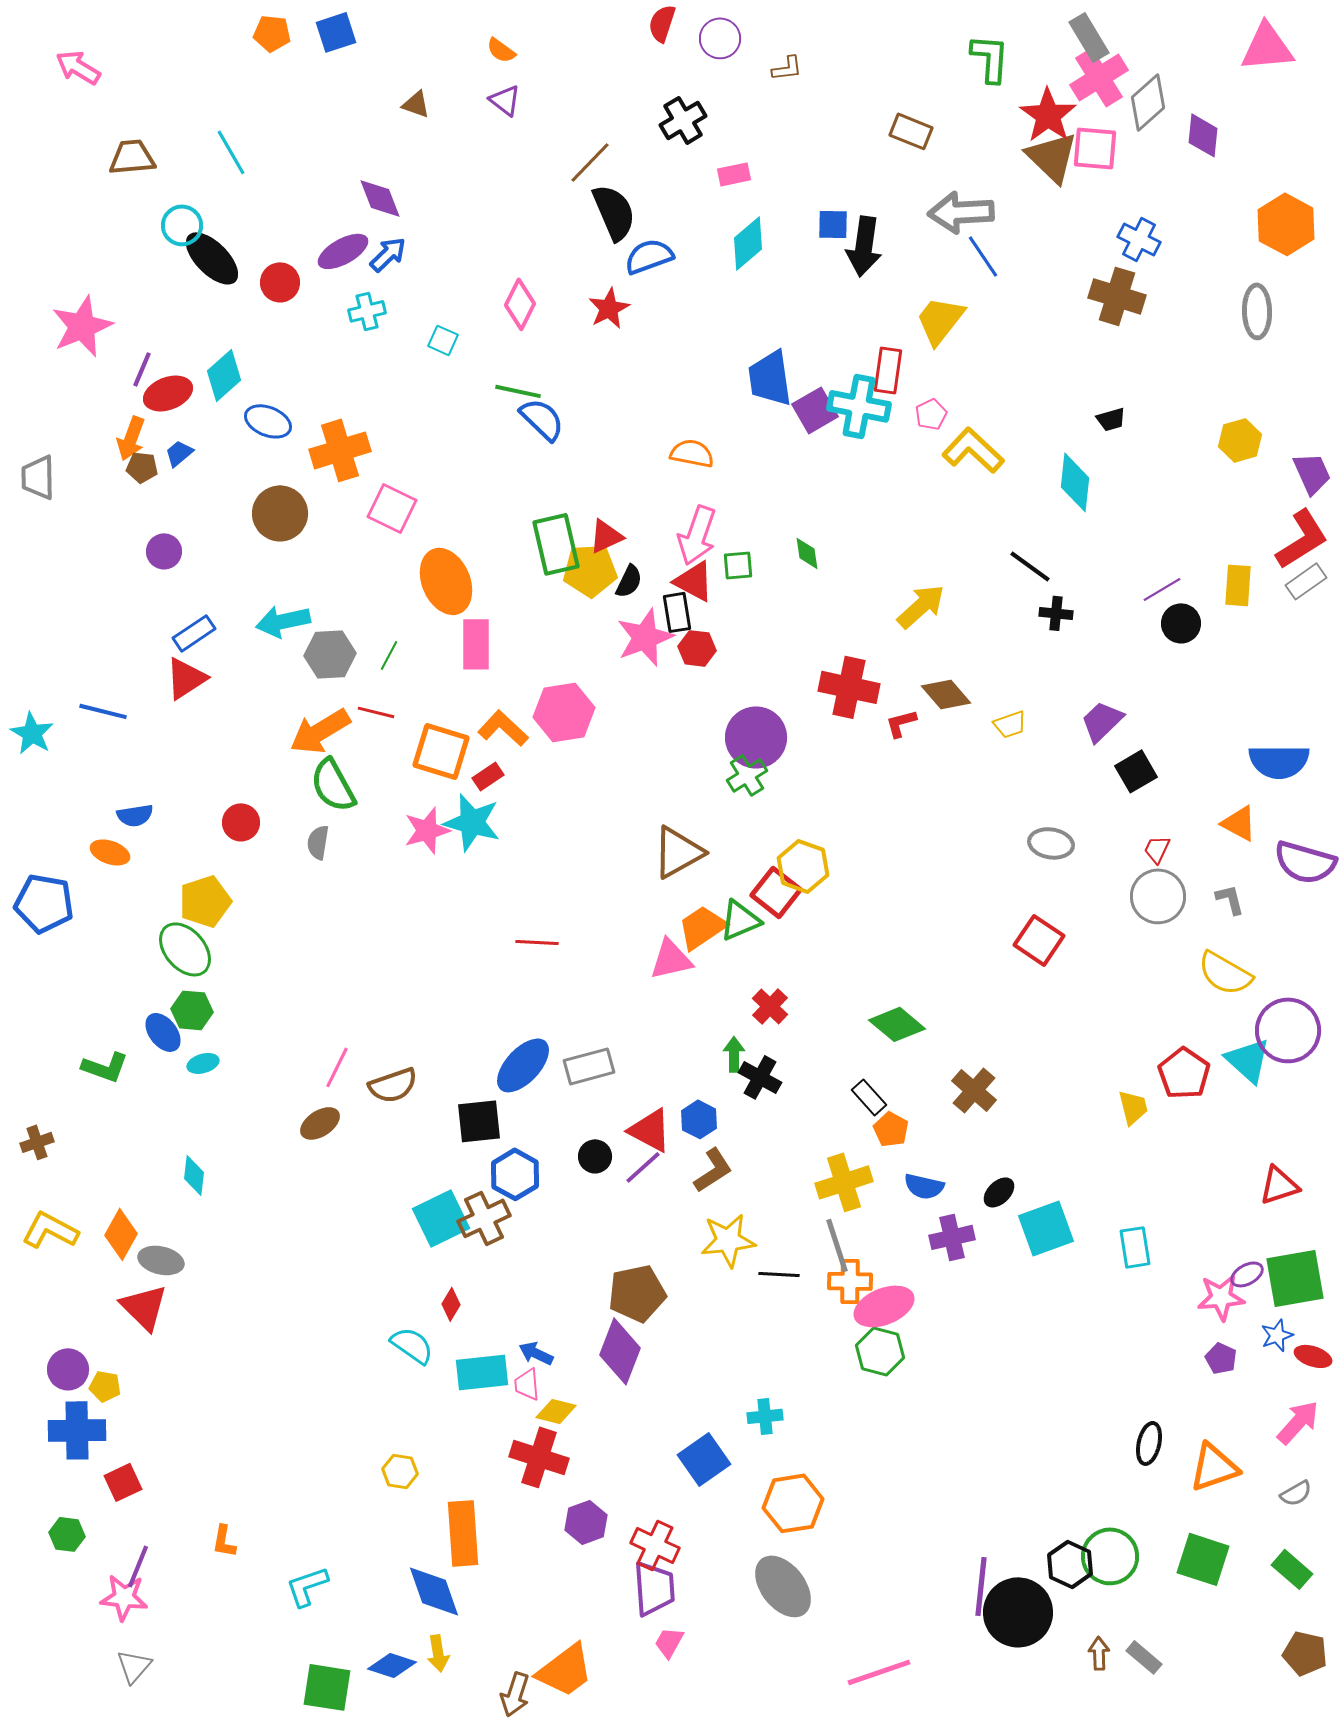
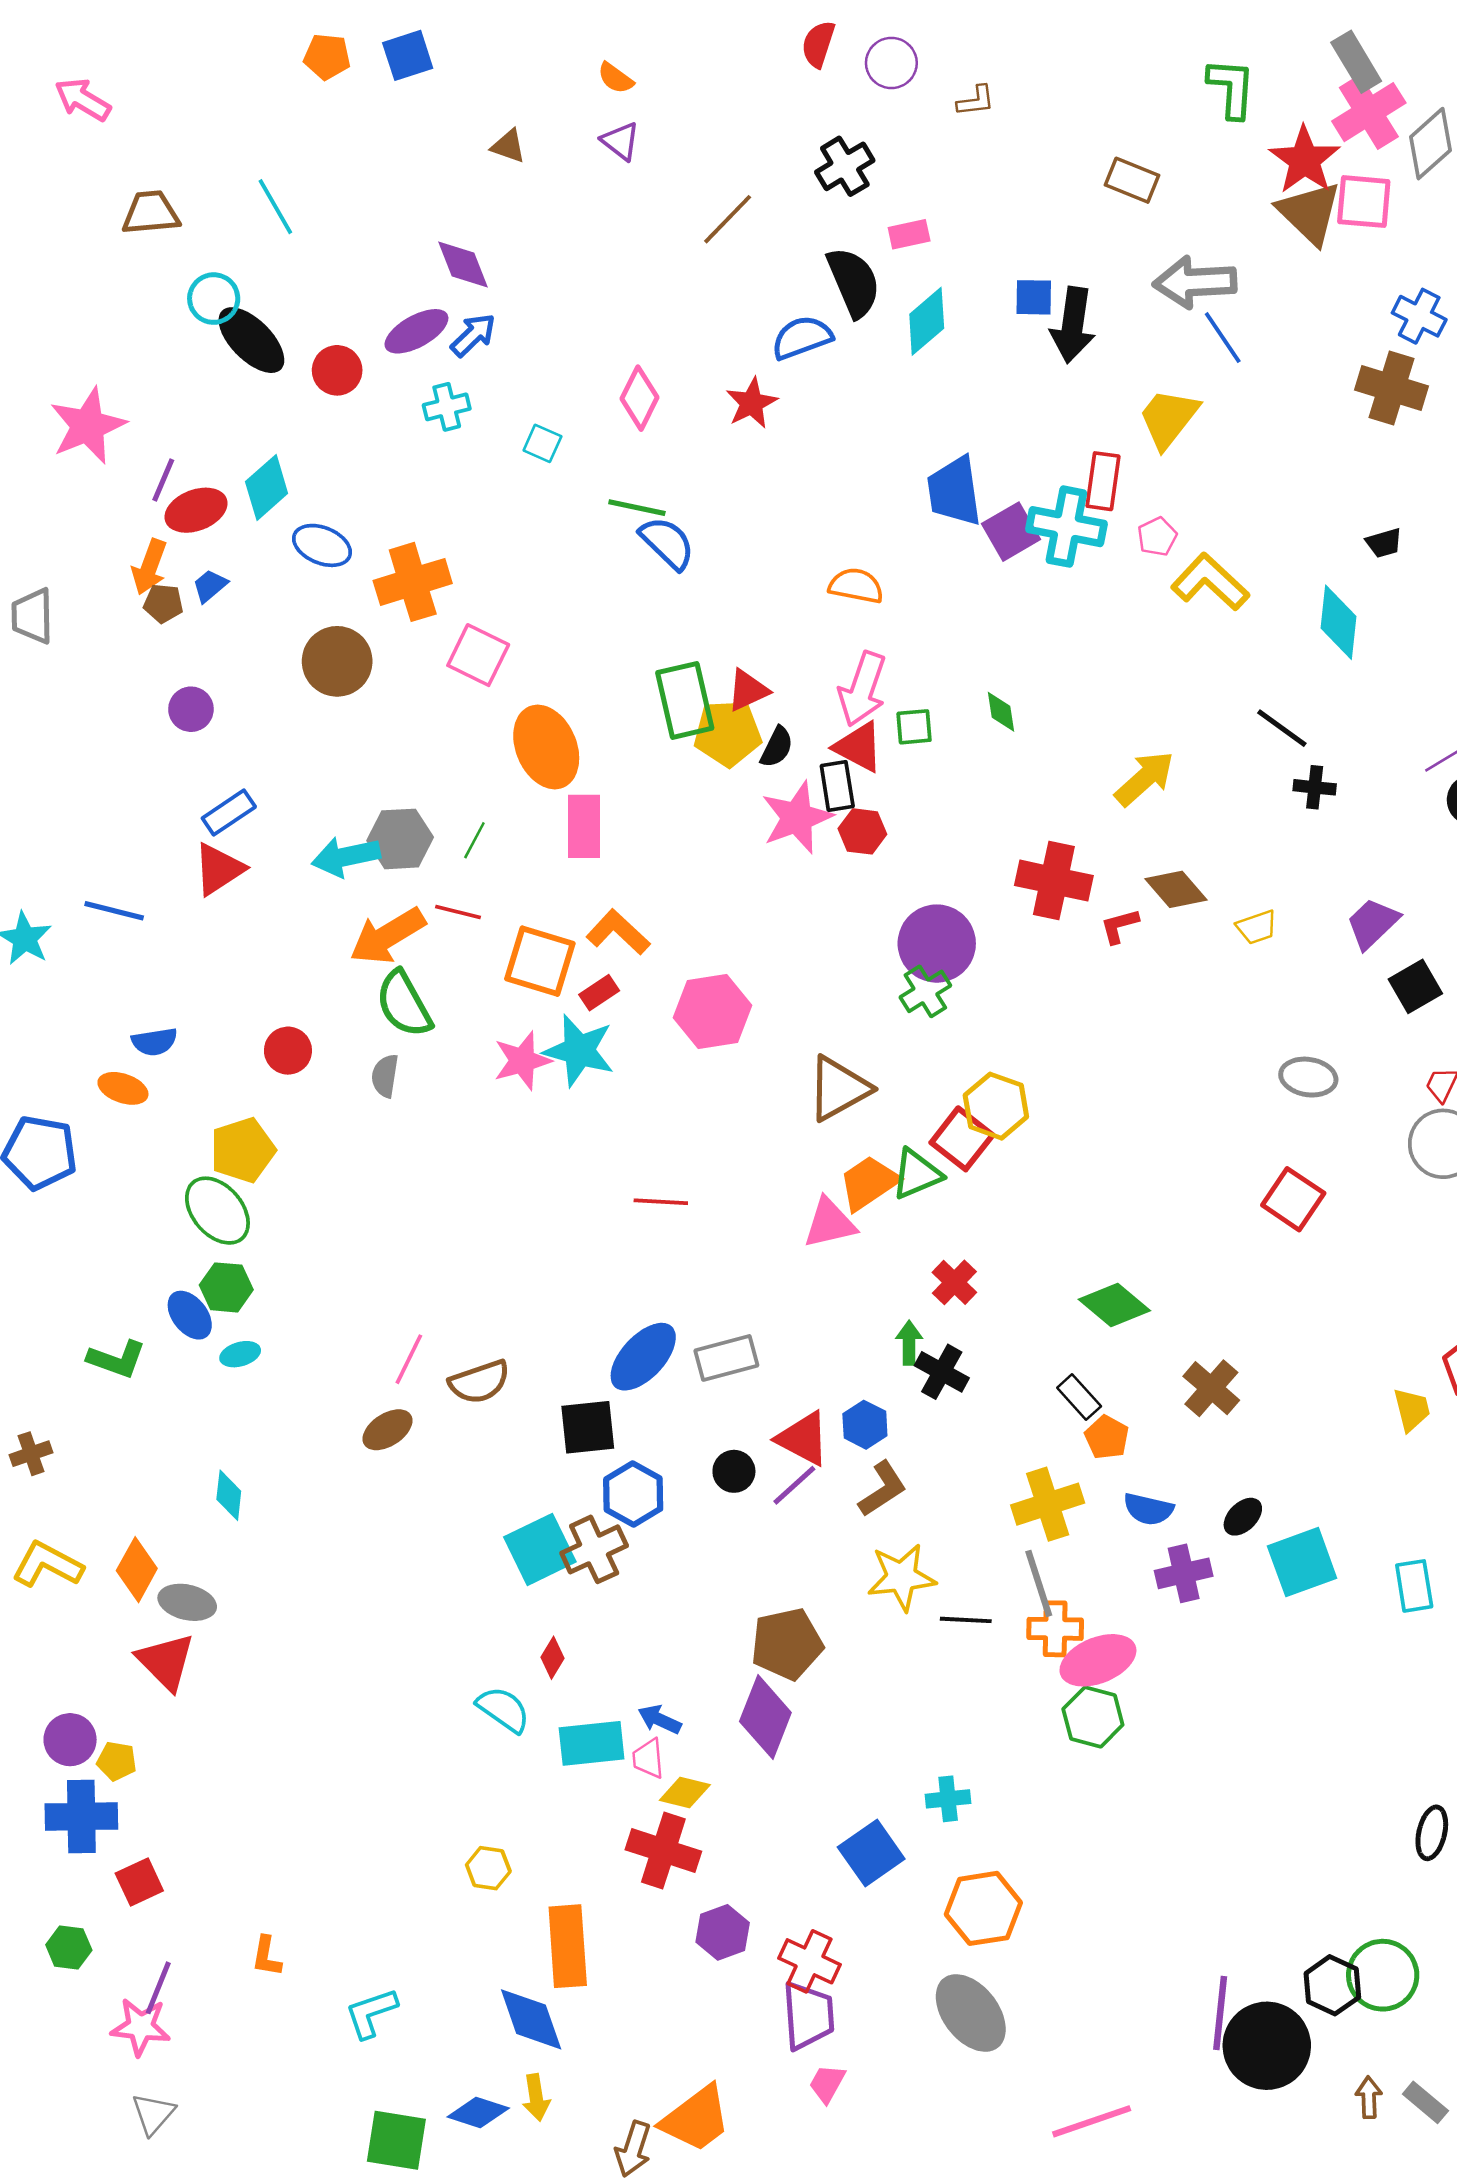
black semicircle: (614, 212) -> (854, 282), moved
cyan arrow: (283, 621) -> (346, 857), moved
pink hexagon: (564, 712) -> (713, 1012), moved

